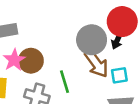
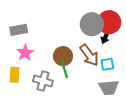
gray circle: (92, 40) -> (92, 24), moved
brown circle: (31, 61) -> (63, 56), moved

